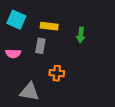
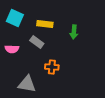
gray rectangle: (40, 46) -> (37, 42), turned -64

